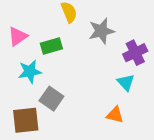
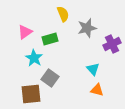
cyan star: (30, 72) -> (34, 58), turned -30
cyan triangle: (126, 82) -> (93, 69), moved

